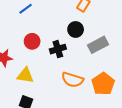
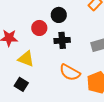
black circle: (76, 29) -> (59, 15), moved

